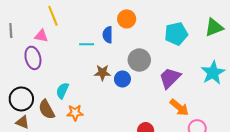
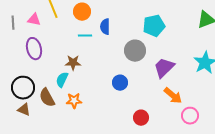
orange circle: (127, 19) -> (82, 12), moved
cyan pentagon: (176, 34) -> (154, 26), moved
pink triangle: (41, 36) -> (34, 20), moved
brown star: (102, 73) -> (73, 63), moved
blue circle: (122, 79) -> (120, 83), moved

